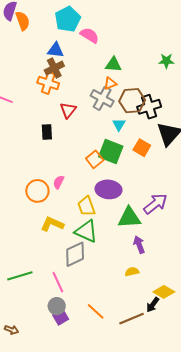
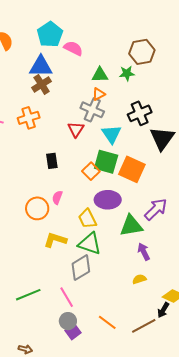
blue triangle: (55, 50) -> (41, 66), size x1.4
green star: (166, 61) -> (127, 73), moved
orange cross: (48, 83) -> (29, 118), moved, turned -30
brown hexagon: (132, 101) -> (142, 52), moved
red triangle: (68, 110) -> (76, 129), moved
cyan triangle: (119, 125) -> (112, 134), size x1.5
black rectangle: (47, 132) -> (52, 161), moved
orange square: (142, 148) -> (132, 169), moved, size x1.5

